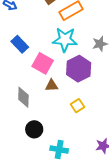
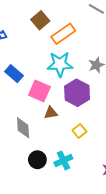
cyan cross: (59, 150) -> (63, 160), moved, turned -30

